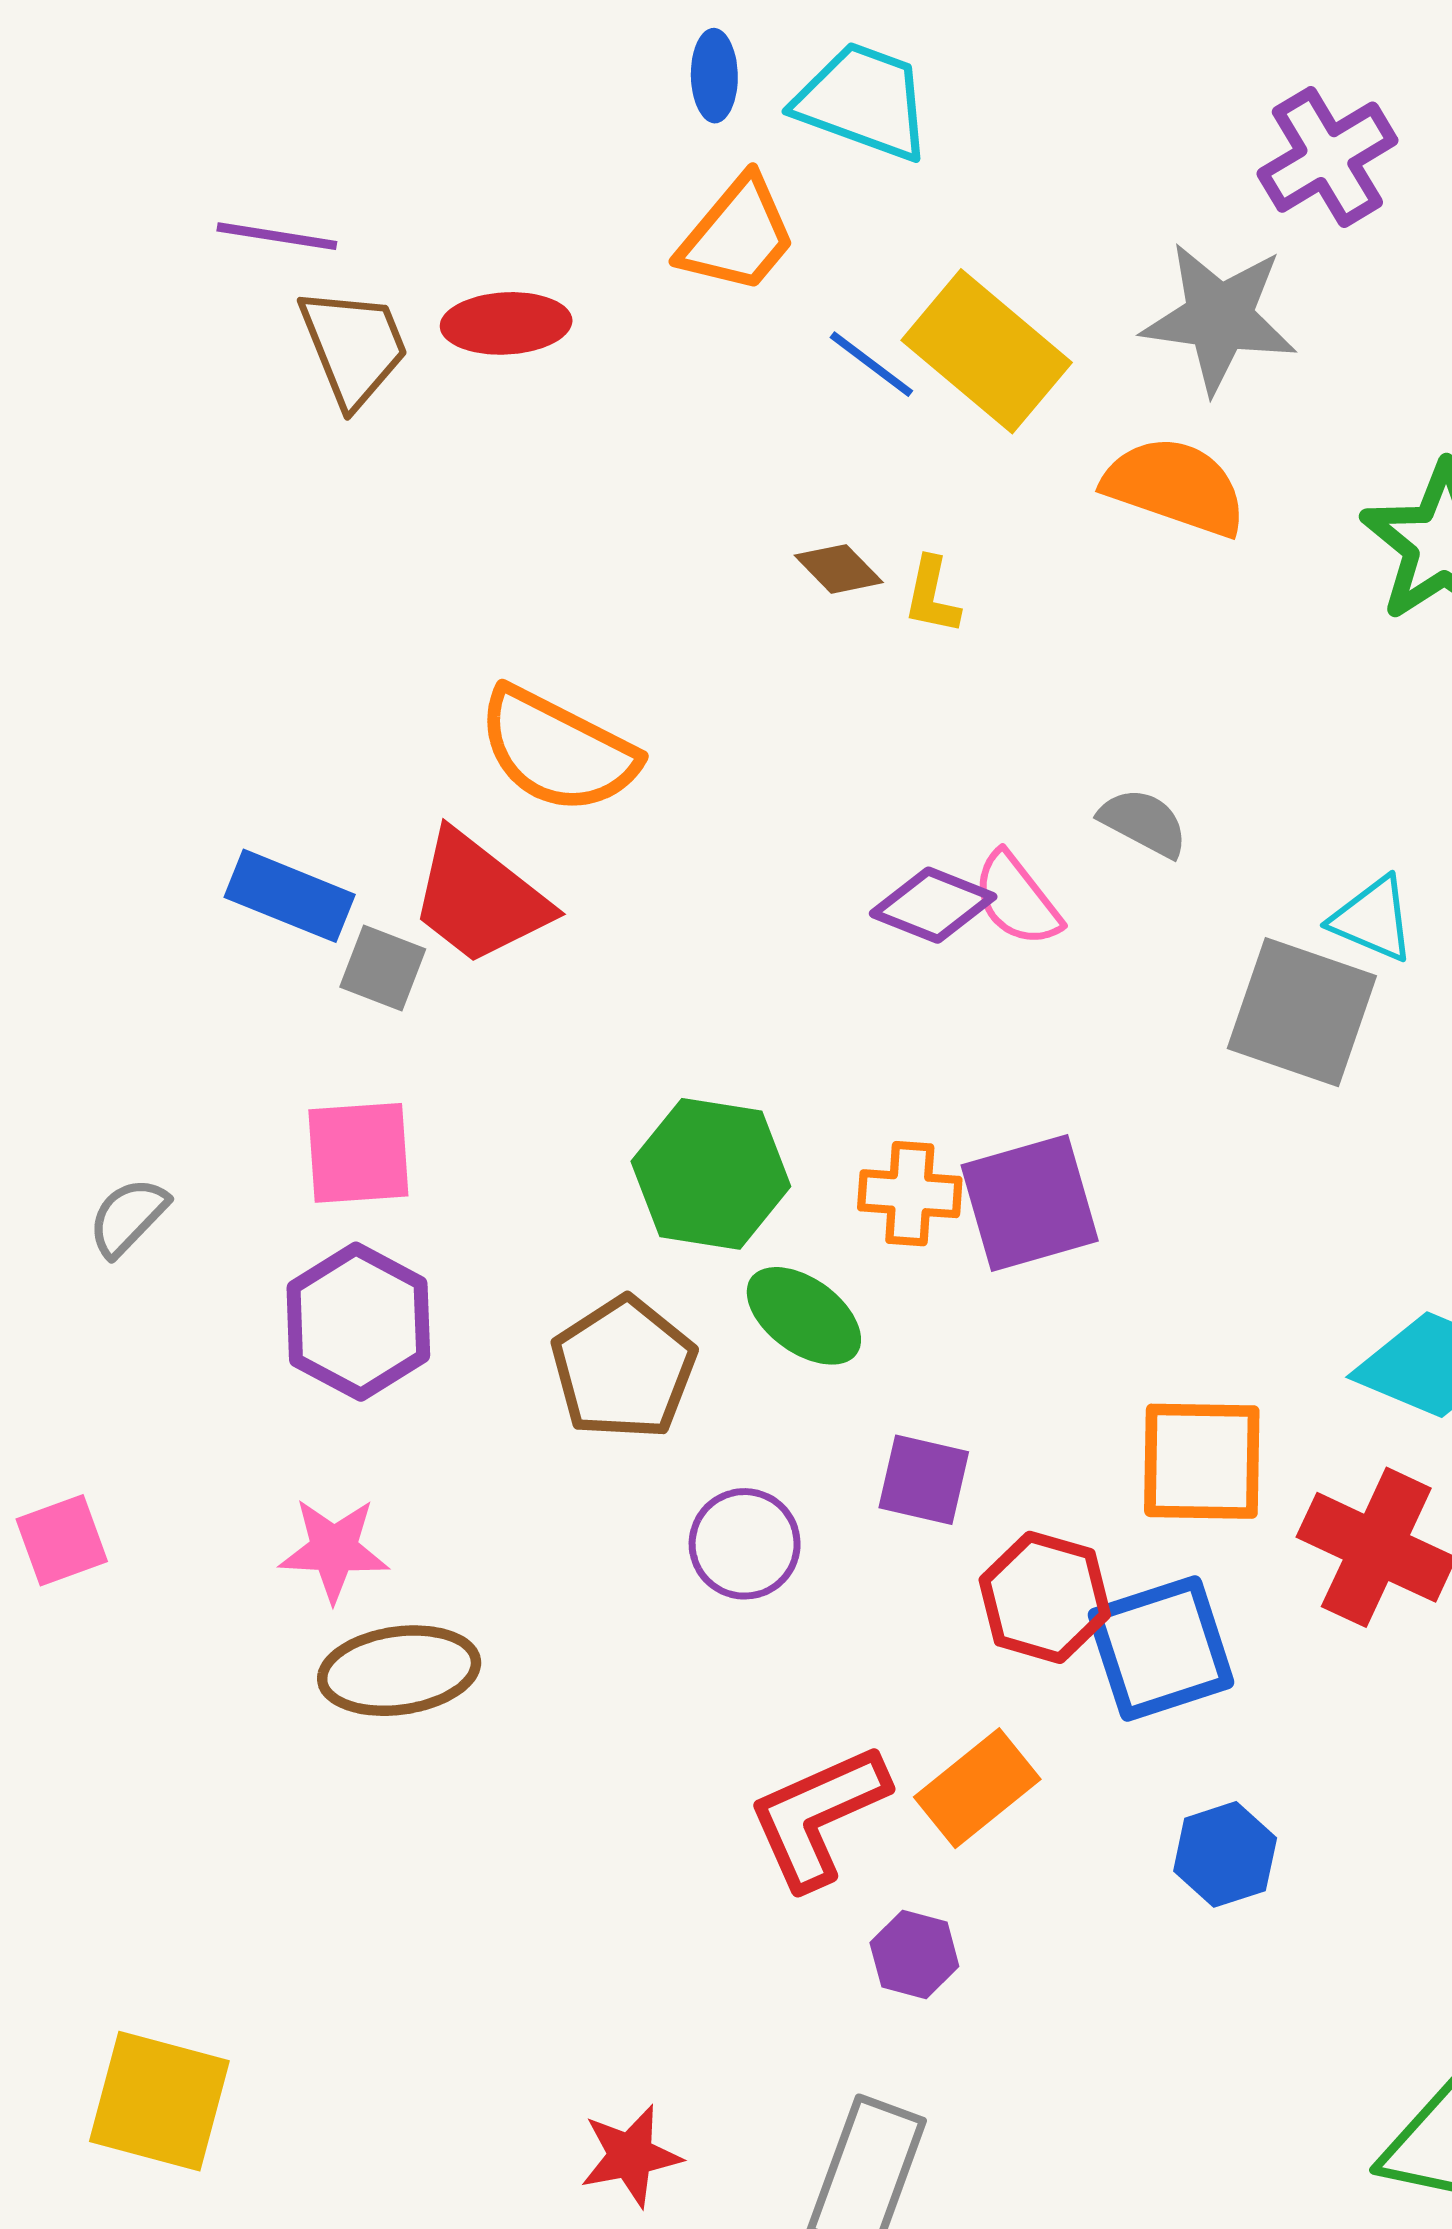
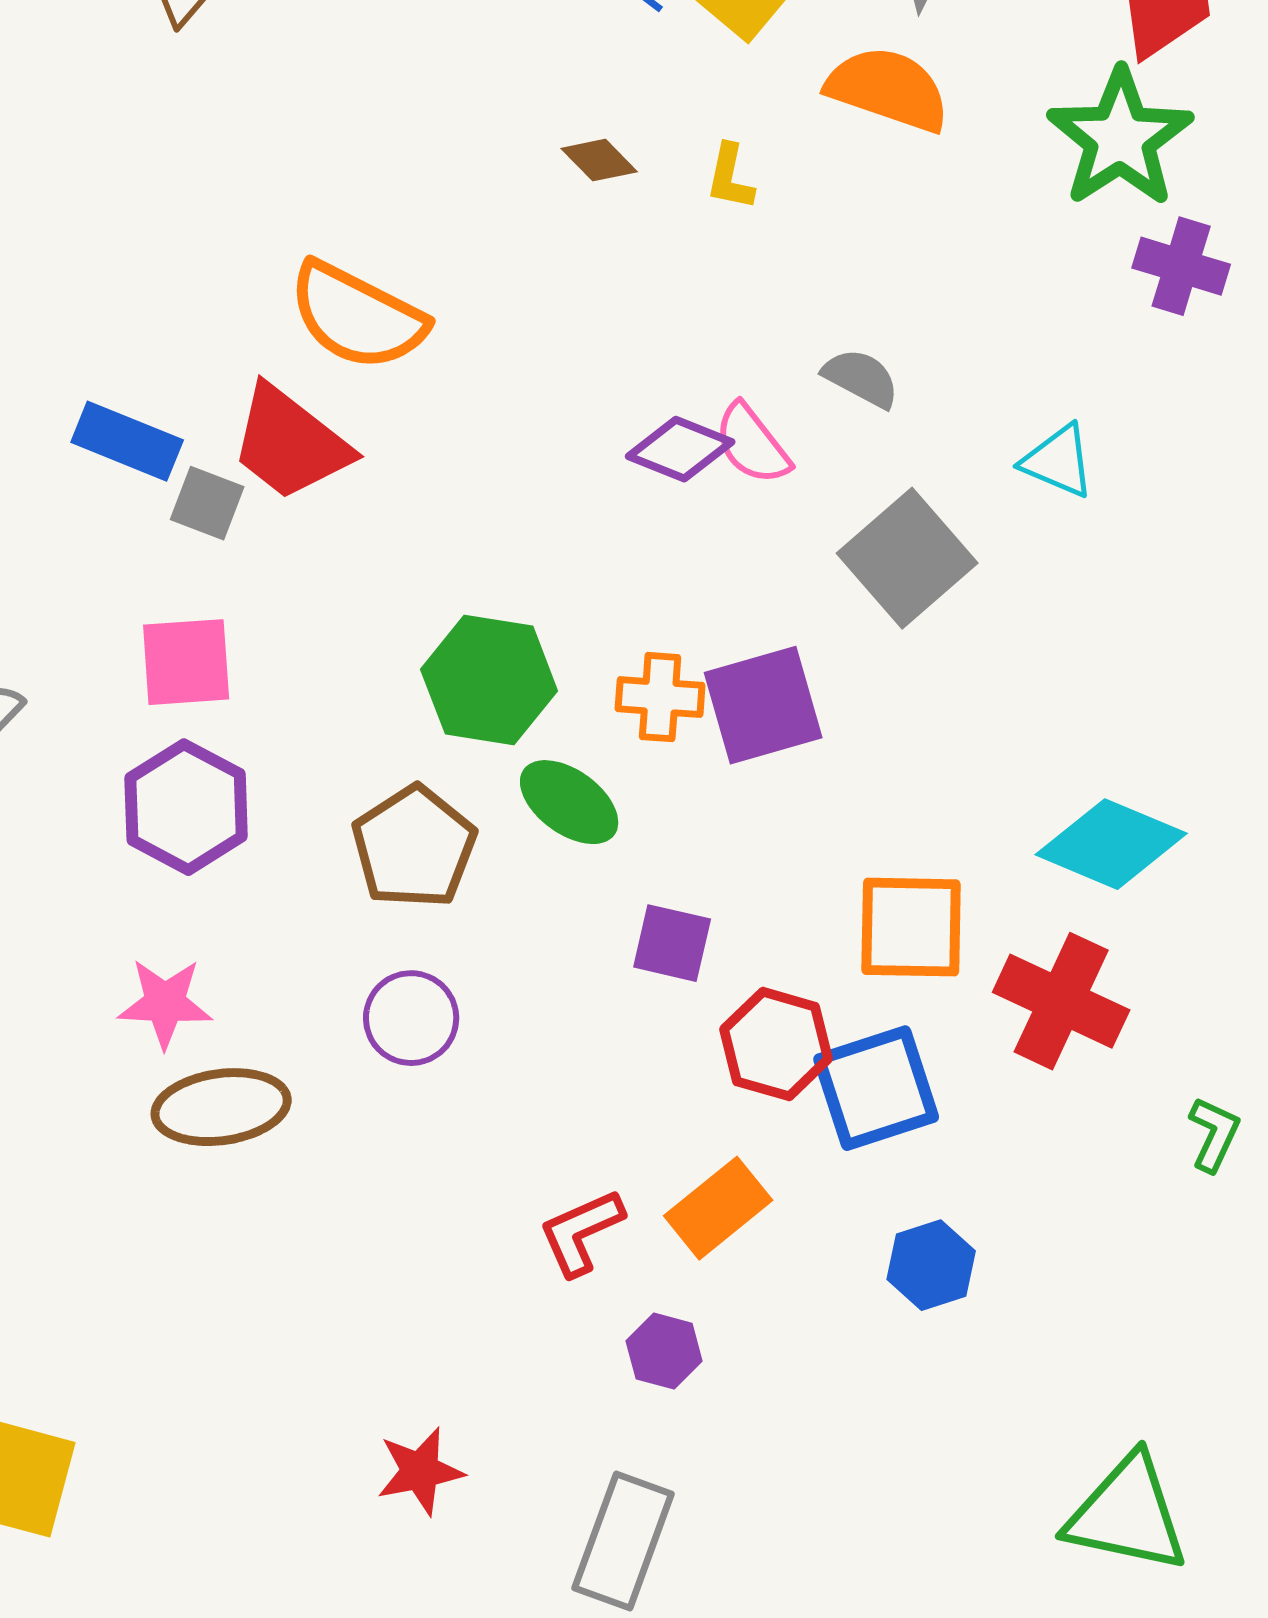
yellow L-shape: (932, 596) -> (730, 177), moved
gray square: (1302, 1012) -> (907, 558), moved, turned 30
purple circle: (745, 1544) -> (411, 1018), moved
red L-shape: (818, 1816) -> (581, 1232), size x0.7
red star: (631, 2156) -> (420, 1471), moved

